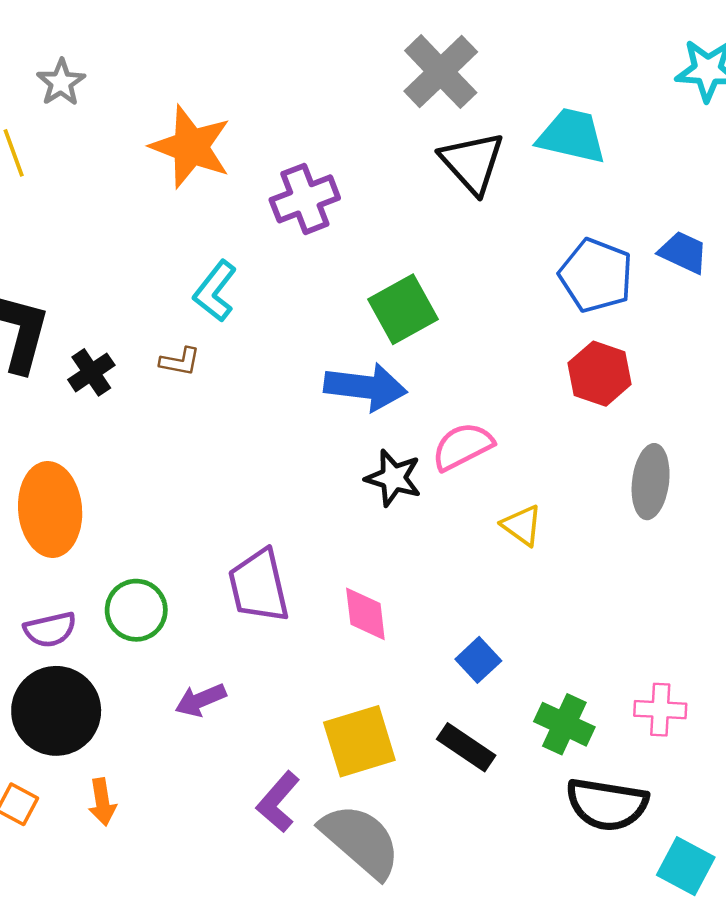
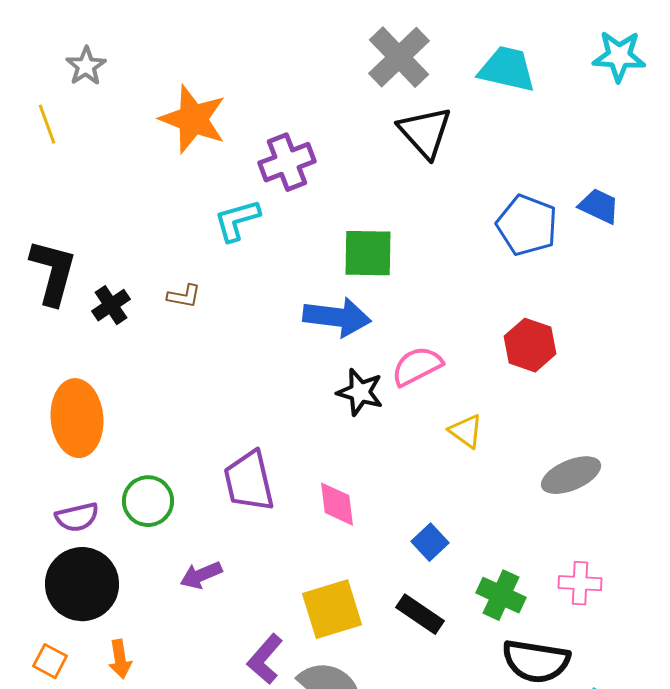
cyan trapezoid: (572, 136) -> (507, 69), moved
cyan L-shape: (215, 291) -> (237, 220), moved, turned 36
green square: (403, 309) -> (368, 253), turned 30
red hexagon: (600, 374) -> (530, 345), moved
gray ellipse: (651, 482) -> (571, 475), moved, turned 60

